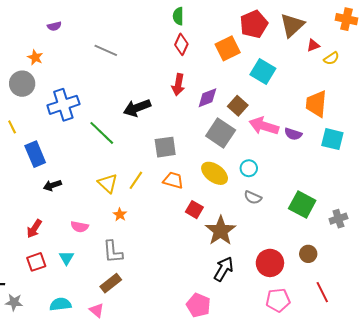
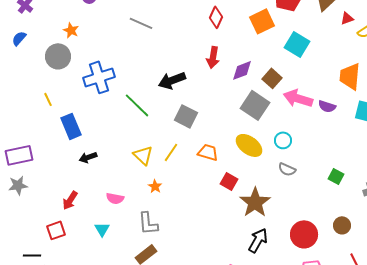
gray square: (165, 147) -> (186, 116), moved, turned 35
green square: (302, 205) -> (336, 176), size x0.6
red square: (36, 262) -> (56, 230), moved

